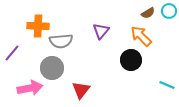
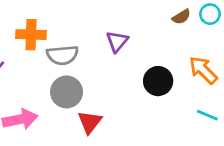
orange arrow: (141, 36) -> (203, 70), moved
gray circle: (52, 68) -> (67, 92), moved

